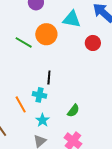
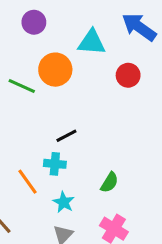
black line: (49, 78) -> (66, 136), turned 64

